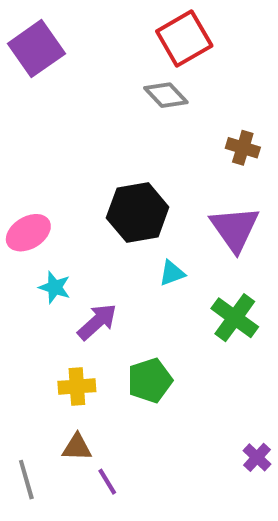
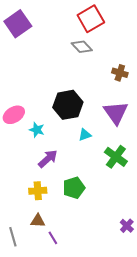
cyan star: (55, 287) -> (37, 130), moved

